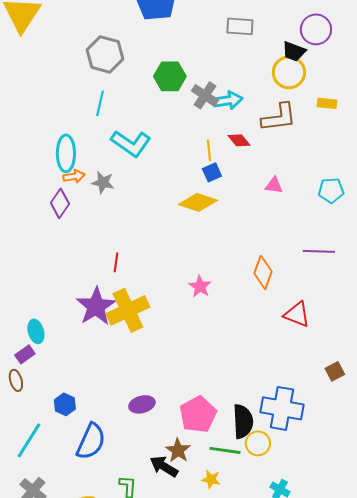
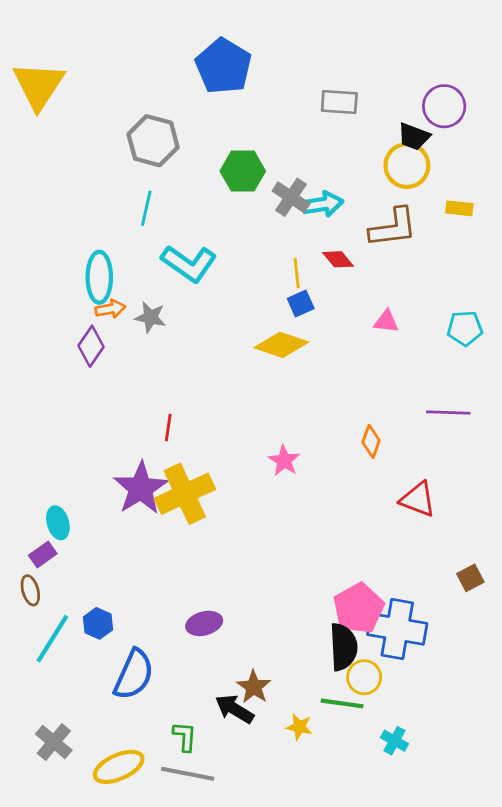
orange diamond: (263, 272) -> (371, 441), size x0.7
pink pentagon: (198, 414) -> (359, 608), moved
cyan line: (29, 440) -> (52, 639), moved
green line: (225, 450) -> (342, 703), moved

